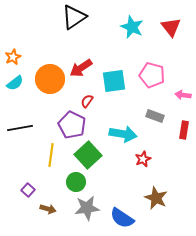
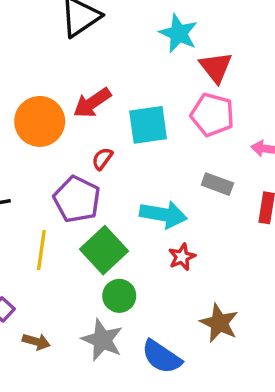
red triangle: (171, 27) -> (216, 67), moved
red star: (143, 159) -> (182, 257), moved
green circle: (76, 182) -> (119, 296), moved
gray star: (87, 208) -> (102, 340), turned 30

